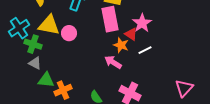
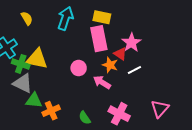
yellow triangle: (49, 25) -> (37, 59), moved
pink circle: (69, 33) -> (79, 68), moved
gray triangle: (35, 63) -> (23, 83), size x1.5
pink triangle: (184, 88) -> (160, 109), moved

